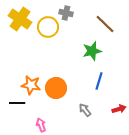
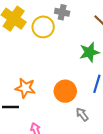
orange circle: (56, 88) -> (65, 91), moved

